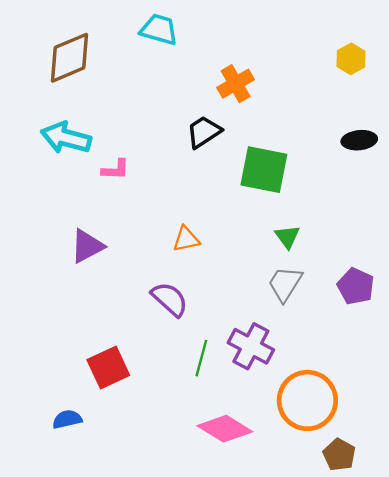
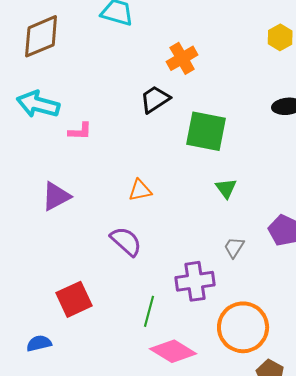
gray trapezoid: (285, 284) -> (234, 247), moved, size x0.7
purple cross: (251, 346) -> (195, 281), turned -36
green line: (201, 358) -> (149, 311), moved

